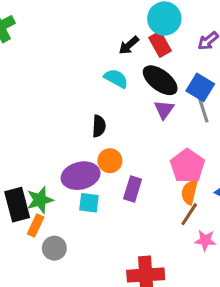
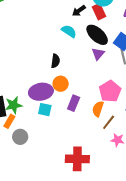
orange semicircle: (189, 192) -> (98, 109), moved

